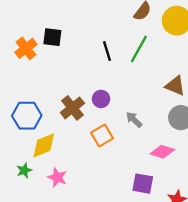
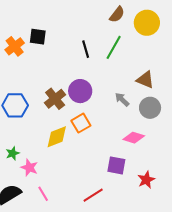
purple circle: (101, 99) -> (80, 91), size x1.5
gray arrow: (134, 120) -> (122, 99), moved
yellow diamond: (44, 145) -> (57, 137), moved
pink star: (57, 177) -> (29, 168), moved

